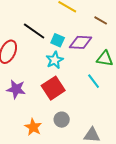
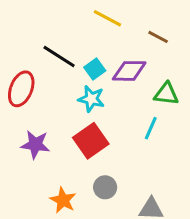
cyan square: (58, 40) -> (95, 69), turned 32
cyan star: (55, 60) -> (91, 99), turned -30
cyan line: (94, 81) -> (151, 128), turned 63

